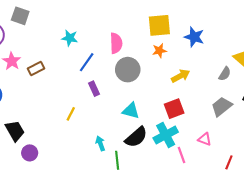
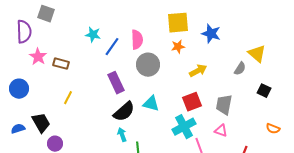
blue line: (87, 62) -> (112, 47), moved
brown rectangle: (36, 69) -> (61, 64), turned 42
purple rectangle: (94, 89) -> (116, 83), size x1.5
gray trapezoid: (222, 107) -> (224, 105), moved, turned -40
yellow line: (71, 114) -> (68, 98), moved
black semicircle: (136, 137) -> (124, 112), moved

